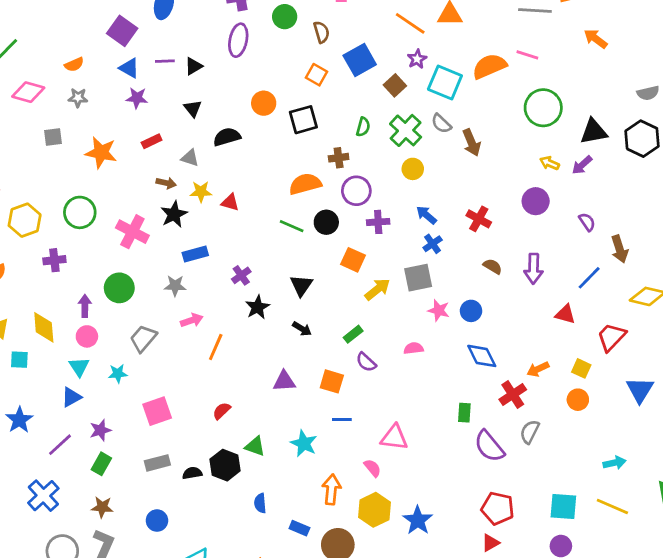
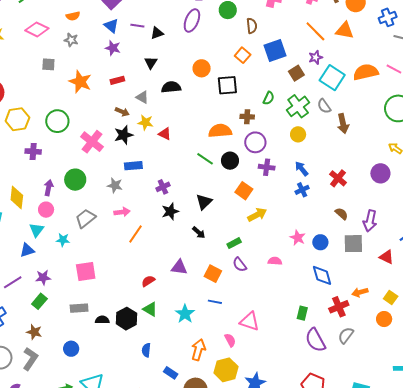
gray square: (418, 278) -> (353, 244), moved
red semicircle: (222, 411) -> (148, 281), moved

